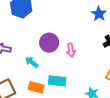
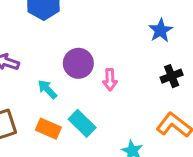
cyan rectangle: (57, 81) -> (82, 123), turned 30

